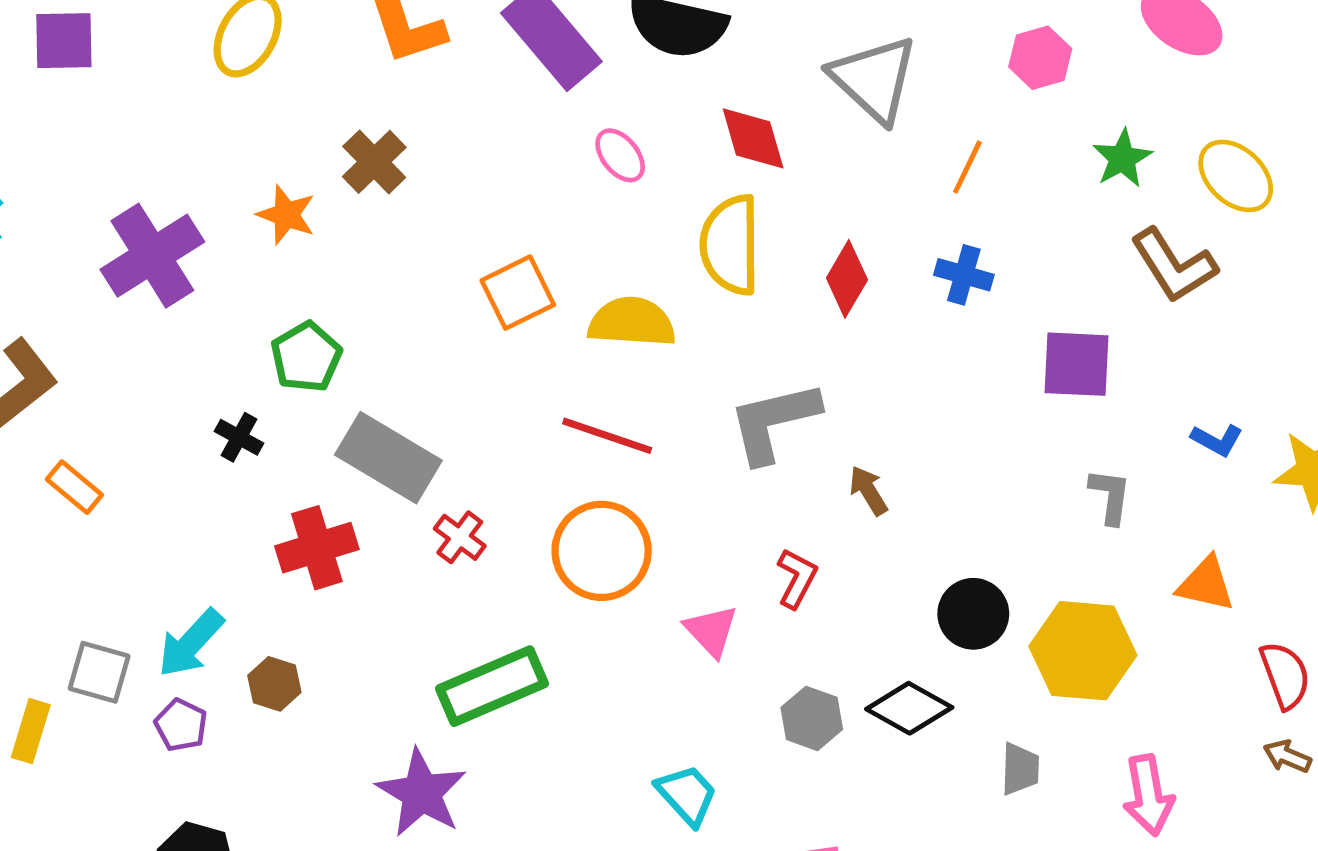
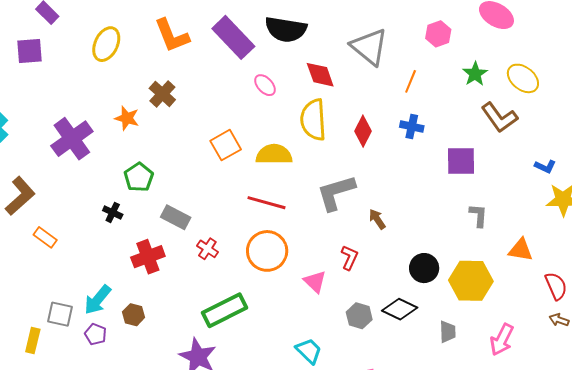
blue L-shape: (1217, 440) -> (545, 166), moved
gray rectangle: (388, 458) -> (176, 217), size x0.7
pink arrow: (1148, 795) -> (502, 340), turned 40

